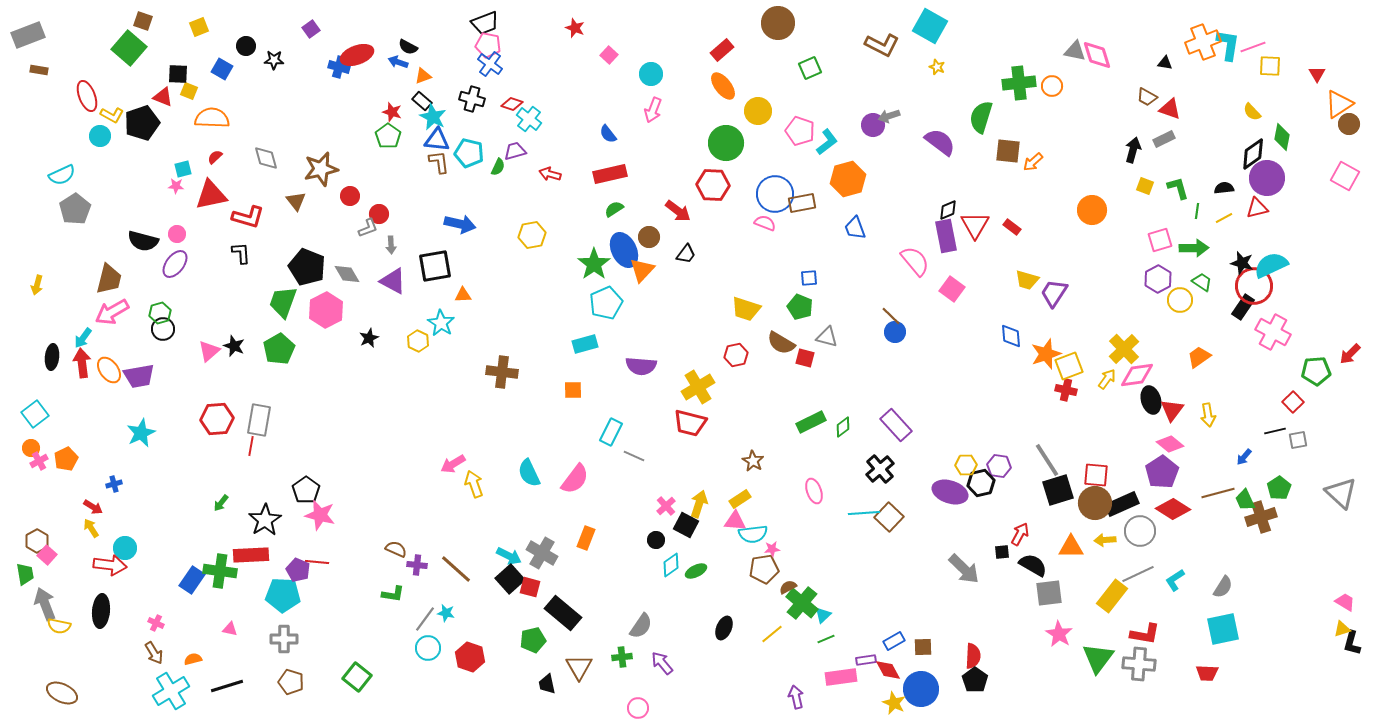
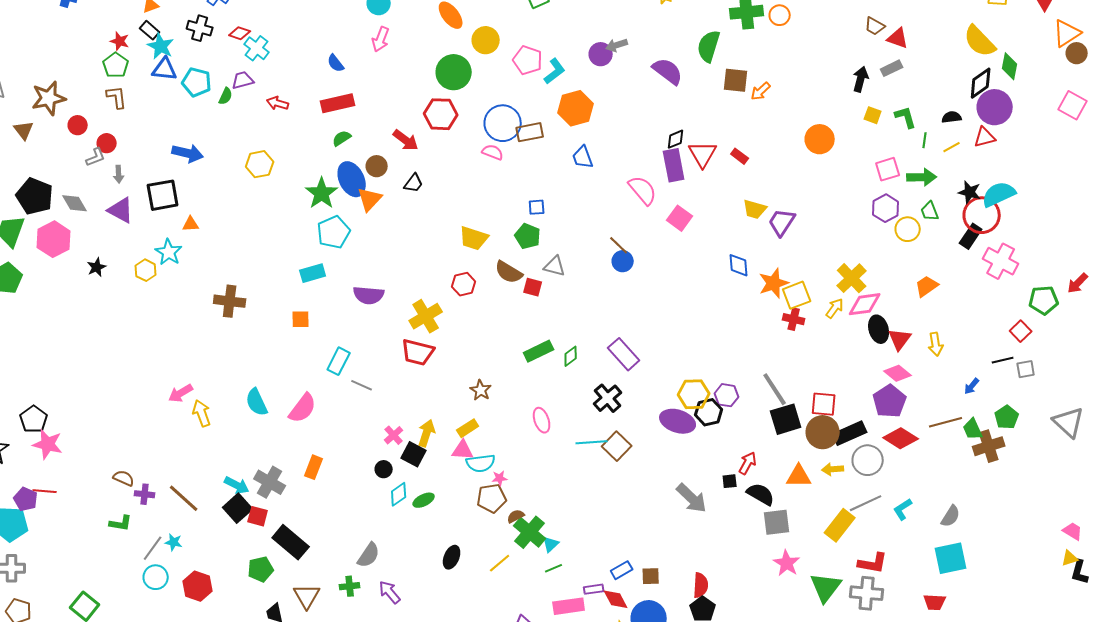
yellow semicircle: (1252, 112) -> (980, 41), size x1.8
brown L-shape: (439, 162) -> (117, 97), moved
green trapezoid: (1202, 282) -> (930, 211), turned -145
yellow hexagon: (966, 465) -> (694, 394), size x1.4

